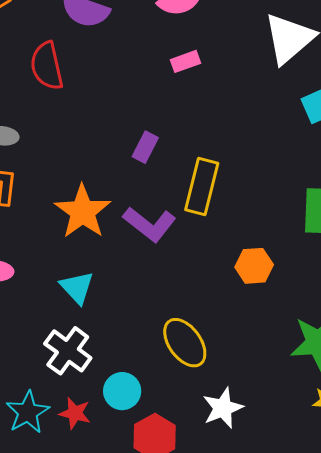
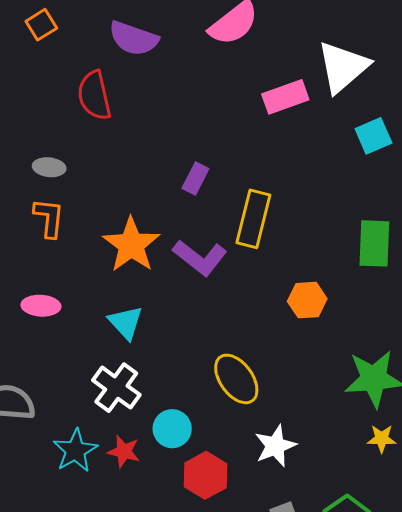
pink rectangle: (186, 61) -> (285, 97), moved, size x1.5

